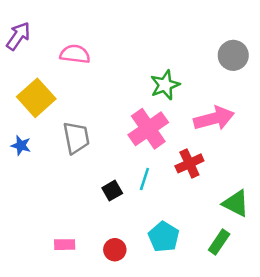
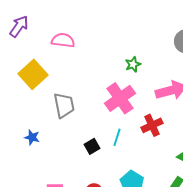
green star: (165, 85) -> (133, 64), size x0.7
blue star: (21, 145) -> (32, 137), moved

